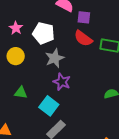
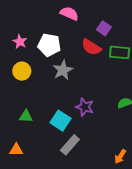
purple square: (84, 17) -> (104, 28), moved, turned 32
purple star: (62, 82) -> (85, 107), moved
green triangle: (21, 93) -> (26, 116), moved

